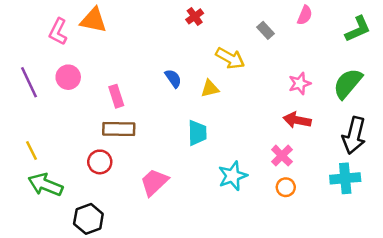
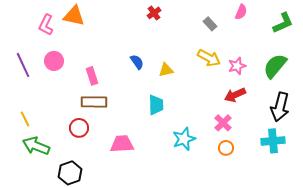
yellow arrow: (230, 58) -> (209, 58), moved
red arrow: (297, 120) -> (235, 95), turned -35
pink trapezoid: (154, 182) -> (122, 144), turned 40

